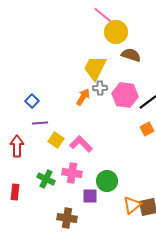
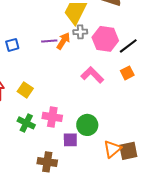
blue square: (32, 101) -> (12, 45), turned 32
purple line: (40, 123) -> (49, 41), moved
yellow square: (56, 140) -> (25, 90), moved
pink L-shape: (81, 144) -> (92, 75), moved

